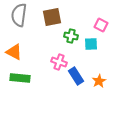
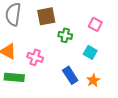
cyan square: (91, 44) -> (90, 52), moved, turned 32
pink cross: (59, 62) -> (35, 57), moved

